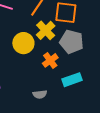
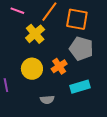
yellow cross: (46, 30) -> (35, 34), moved
yellow circle: (23, 43) -> (32, 69), moved

